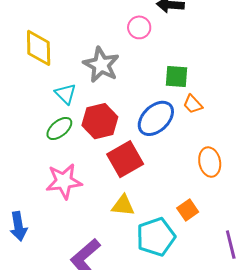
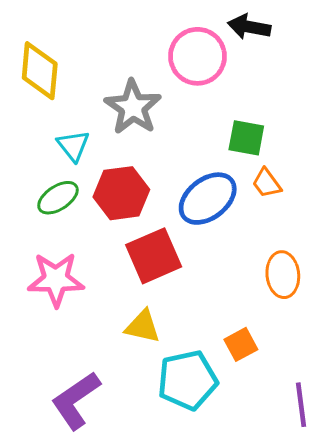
pink circle: (139, 27) -> (197, 56), size x1.6

